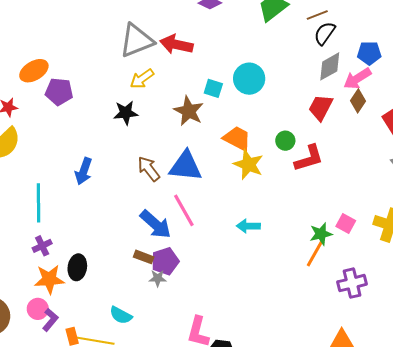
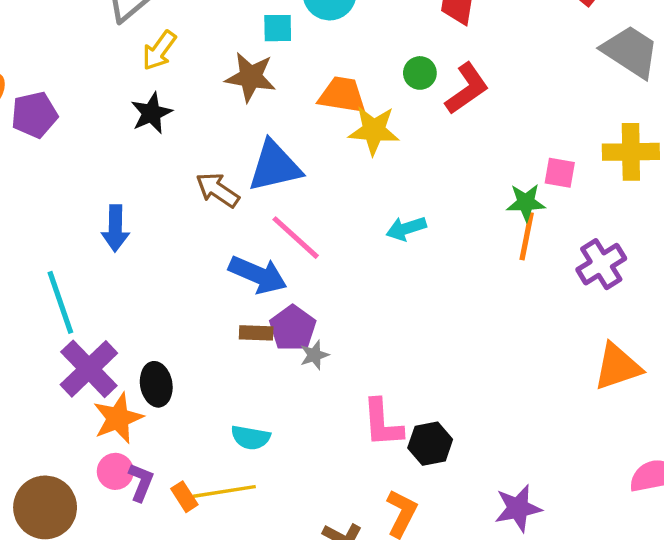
green star: (321, 234) -> (526, 202), turned 30
purple cross: (42, 246) -> (89, 369), size x1.8
gray star: (158, 278) -> (314, 355), moved

